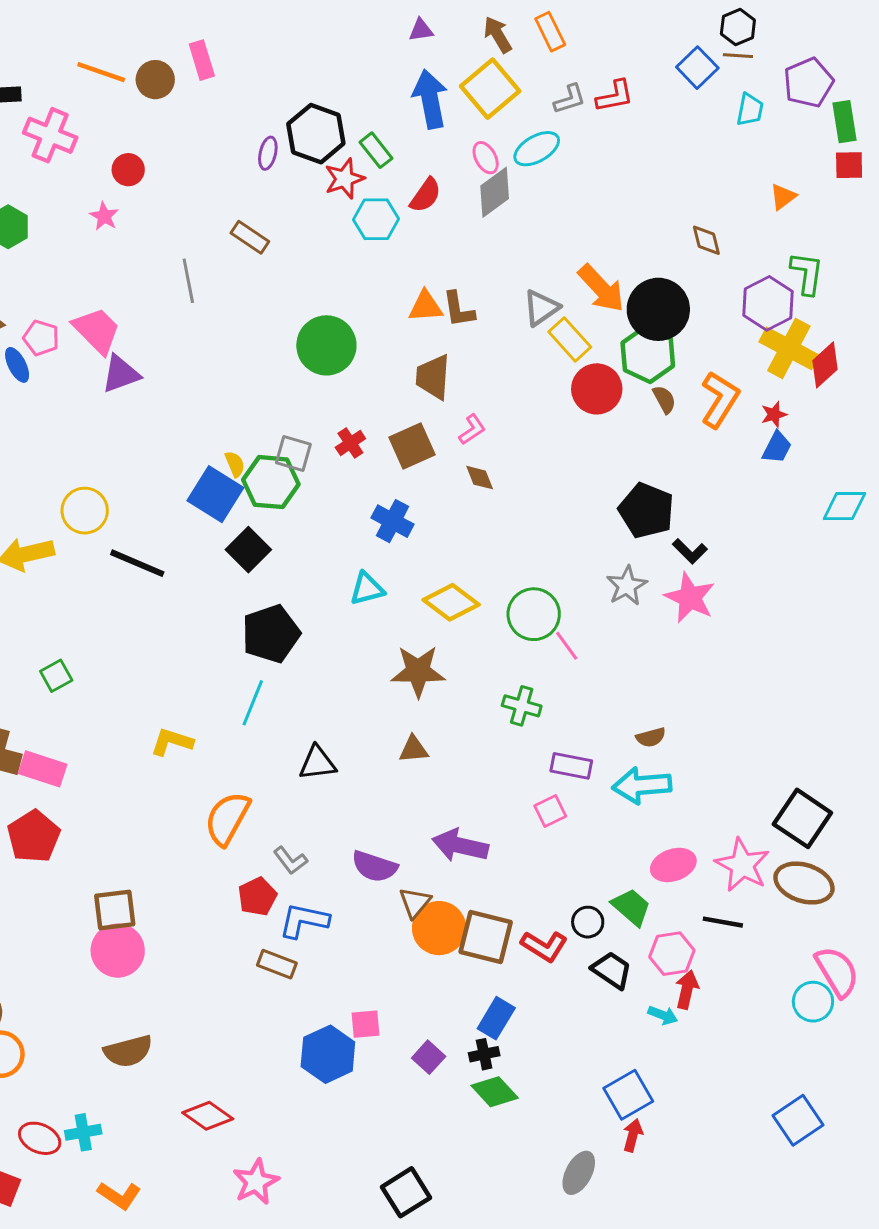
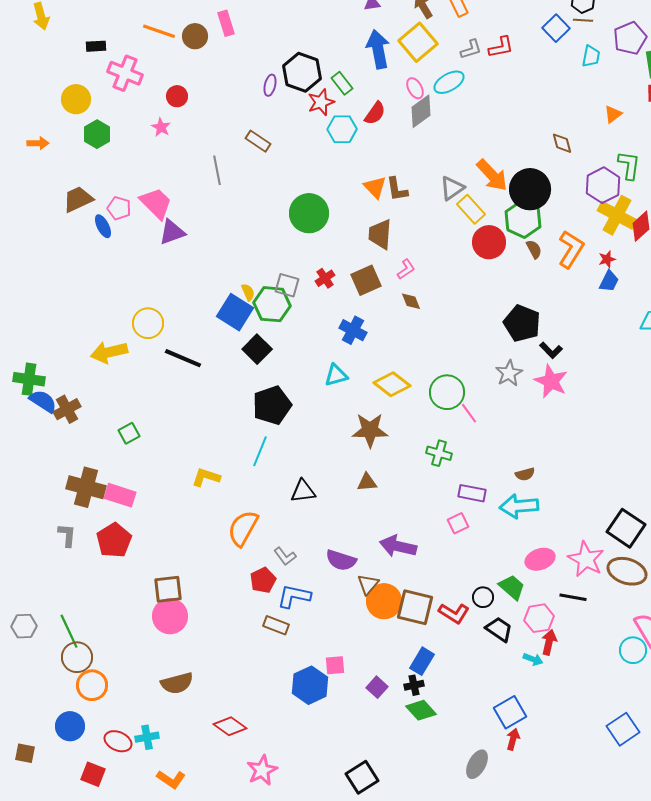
orange triangle: (426, 306) -> (375, 187), turned 50

